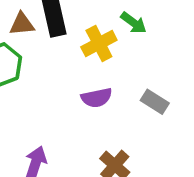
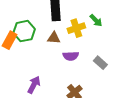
brown triangle: (22, 24) -> (54, 38), moved

